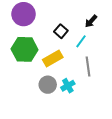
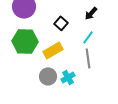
cyan line: (81, 41) -> (88, 37), moved

